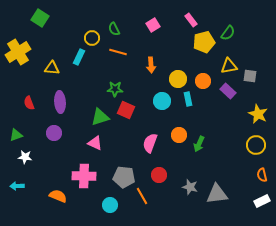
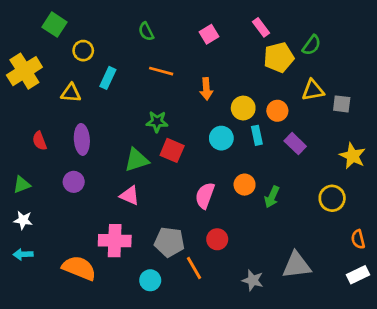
green semicircle: (114, 29) -> (146, 31), moved
yellow circle: (92, 38) -> (83, 51), moved
purple rectangle: (228, 91) -> (295, 144), moved
yellow circle: (256, 145) -> (332, 198), moved
white star: (25, 157) -> (23, 220), moved
gray star: (190, 187) -> (253, 280), moved
orange semicircle: (58, 196) -> (79, 268), size x1.4

